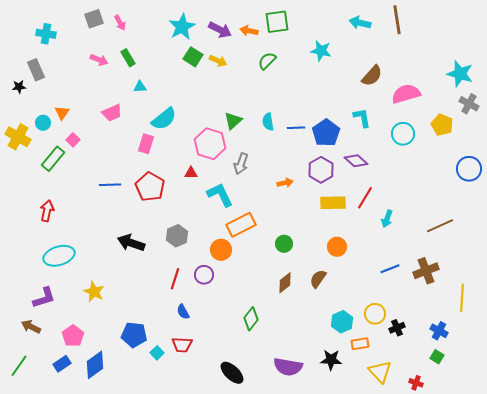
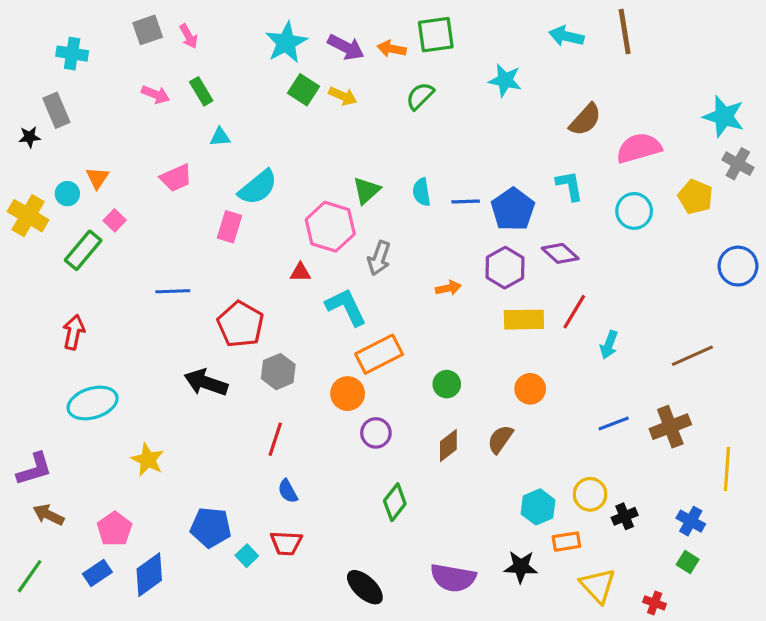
red pentagon: (150, 187) -> (241, 324), moved
purple circle: (204, 275) -> (376, 433), moved
purple L-shape: (44, 298) -> (34, 469), moved

